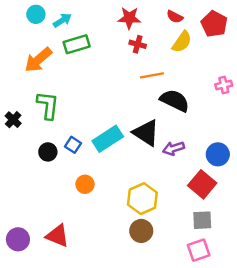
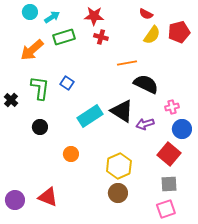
red star: (129, 18) -> (94, 16), moved
red pentagon: (214, 24) -> (179, 32), moved, turned 30
red cross: (138, 44) -> (101, 37), moved
pink cross: (224, 85) -> (172, 107), moved
blue square: (73, 145) -> (67, 83), moved

